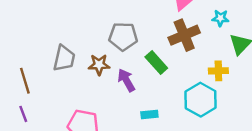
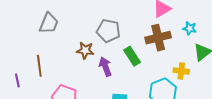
gray trapezoid: (64, 58) -> (49, 23), moved
brown line: (25, 81) -> (39, 66), moved

